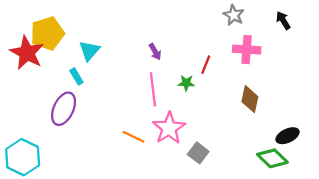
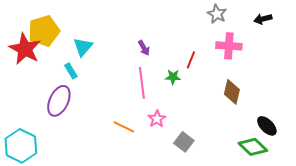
black arrow: (283, 20) -> (263, 19), turned -72
pink star: (169, 128) -> (157, 119), size x0.6
black ellipse: (288, 136) -> (267, 126), turned 70

